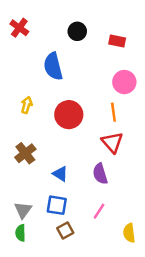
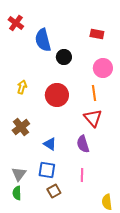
black circle: (77, 31) -> (64, 57), moved
blue semicircle: (53, 66) -> (43, 40), moved
pink line: (99, 211) -> (82, 175), turned -32
yellow semicircle: (129, 233) -> (107, 202), moved

